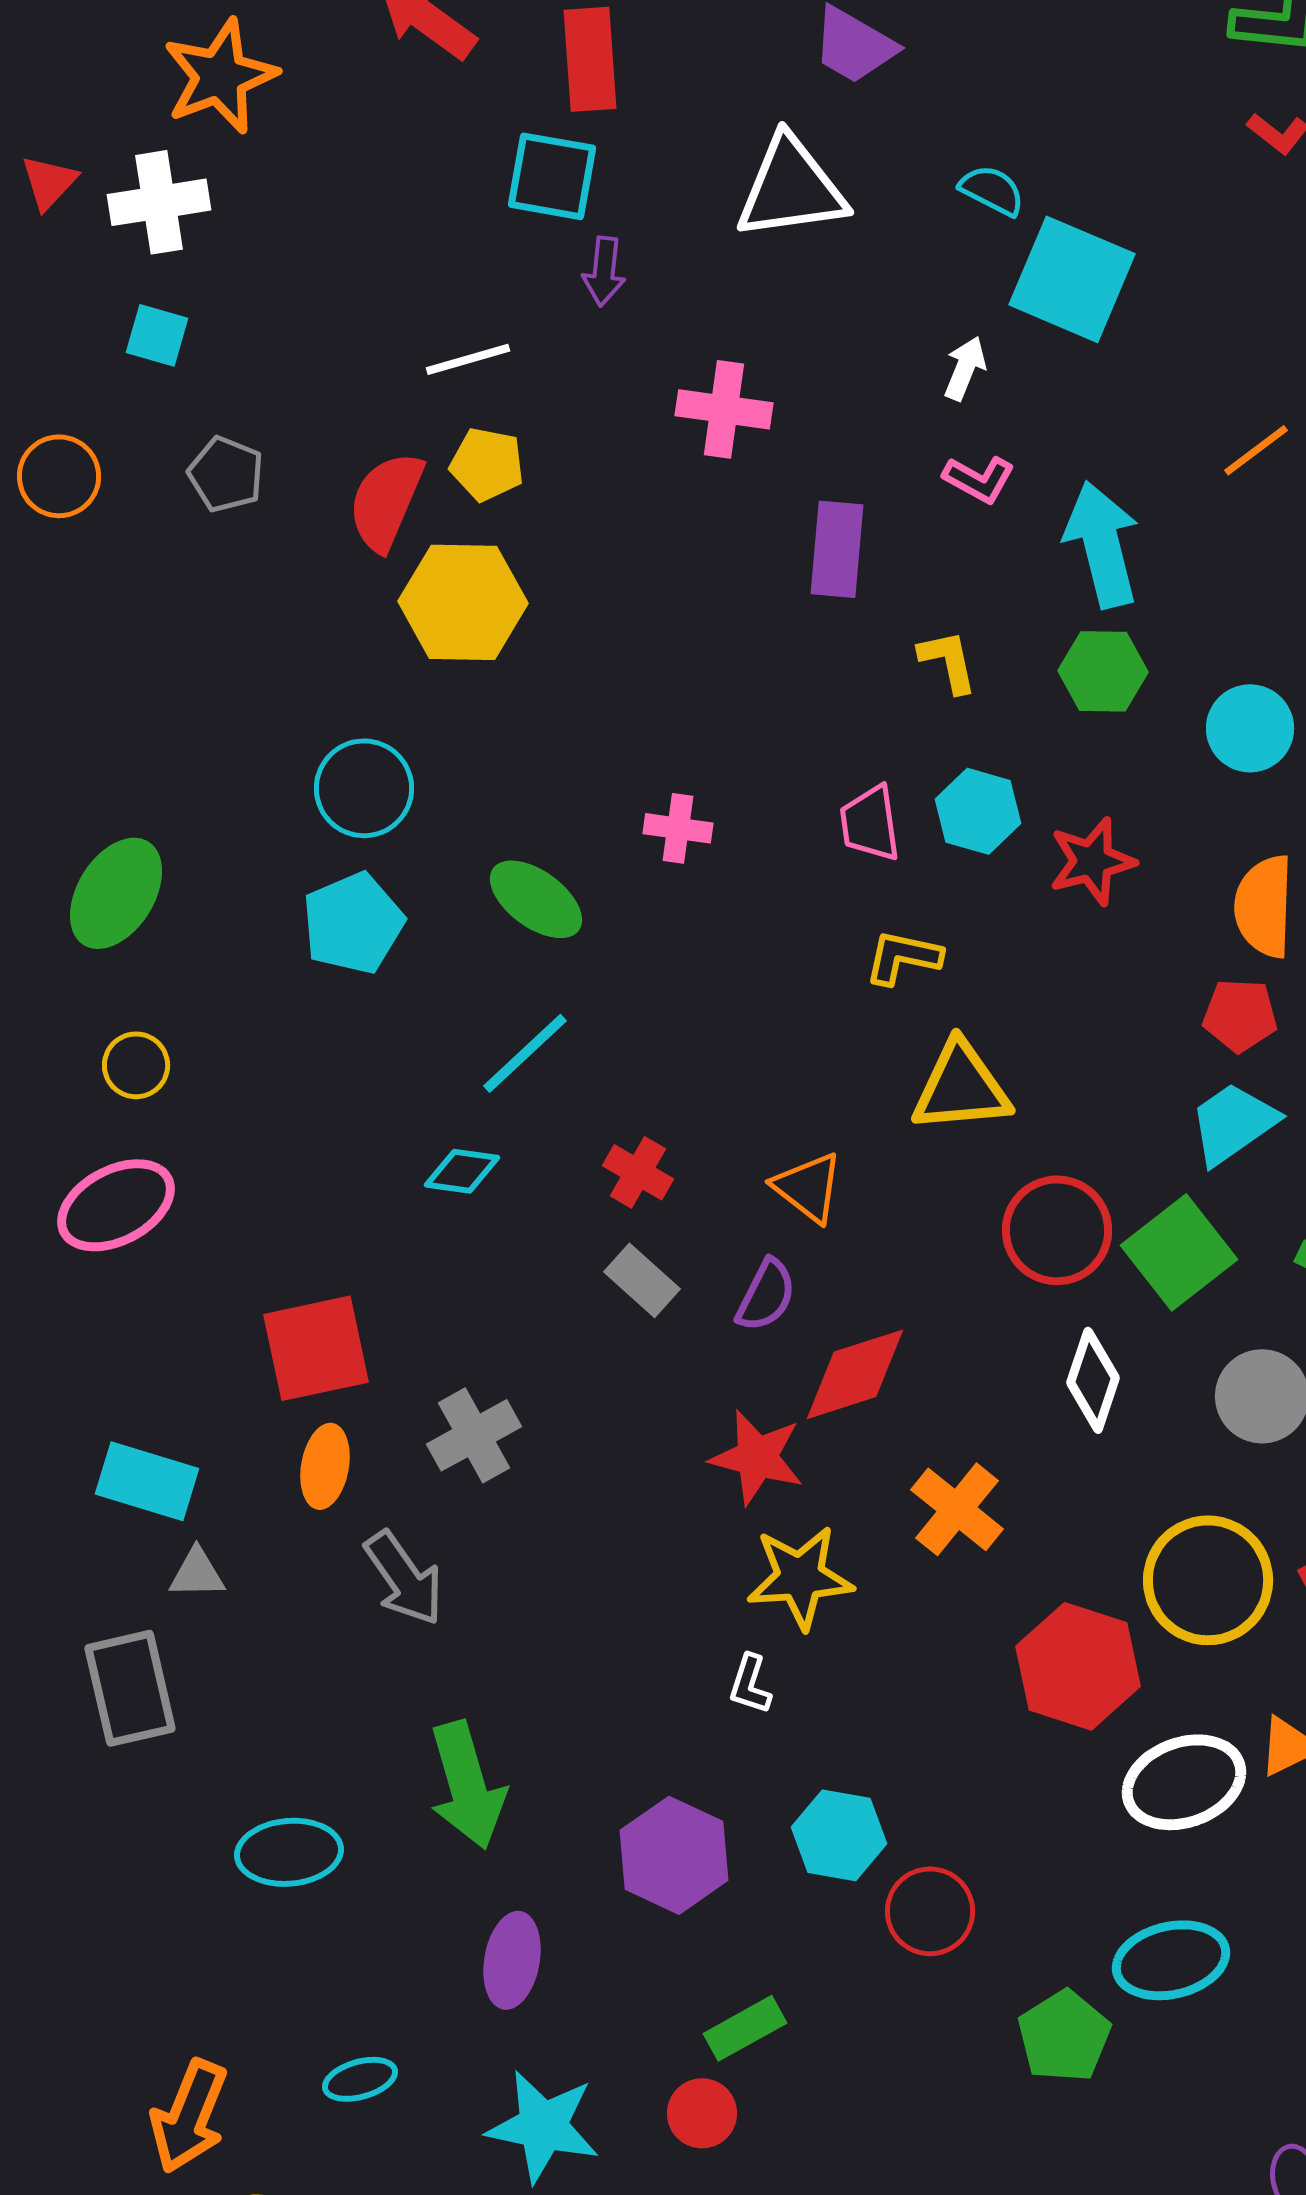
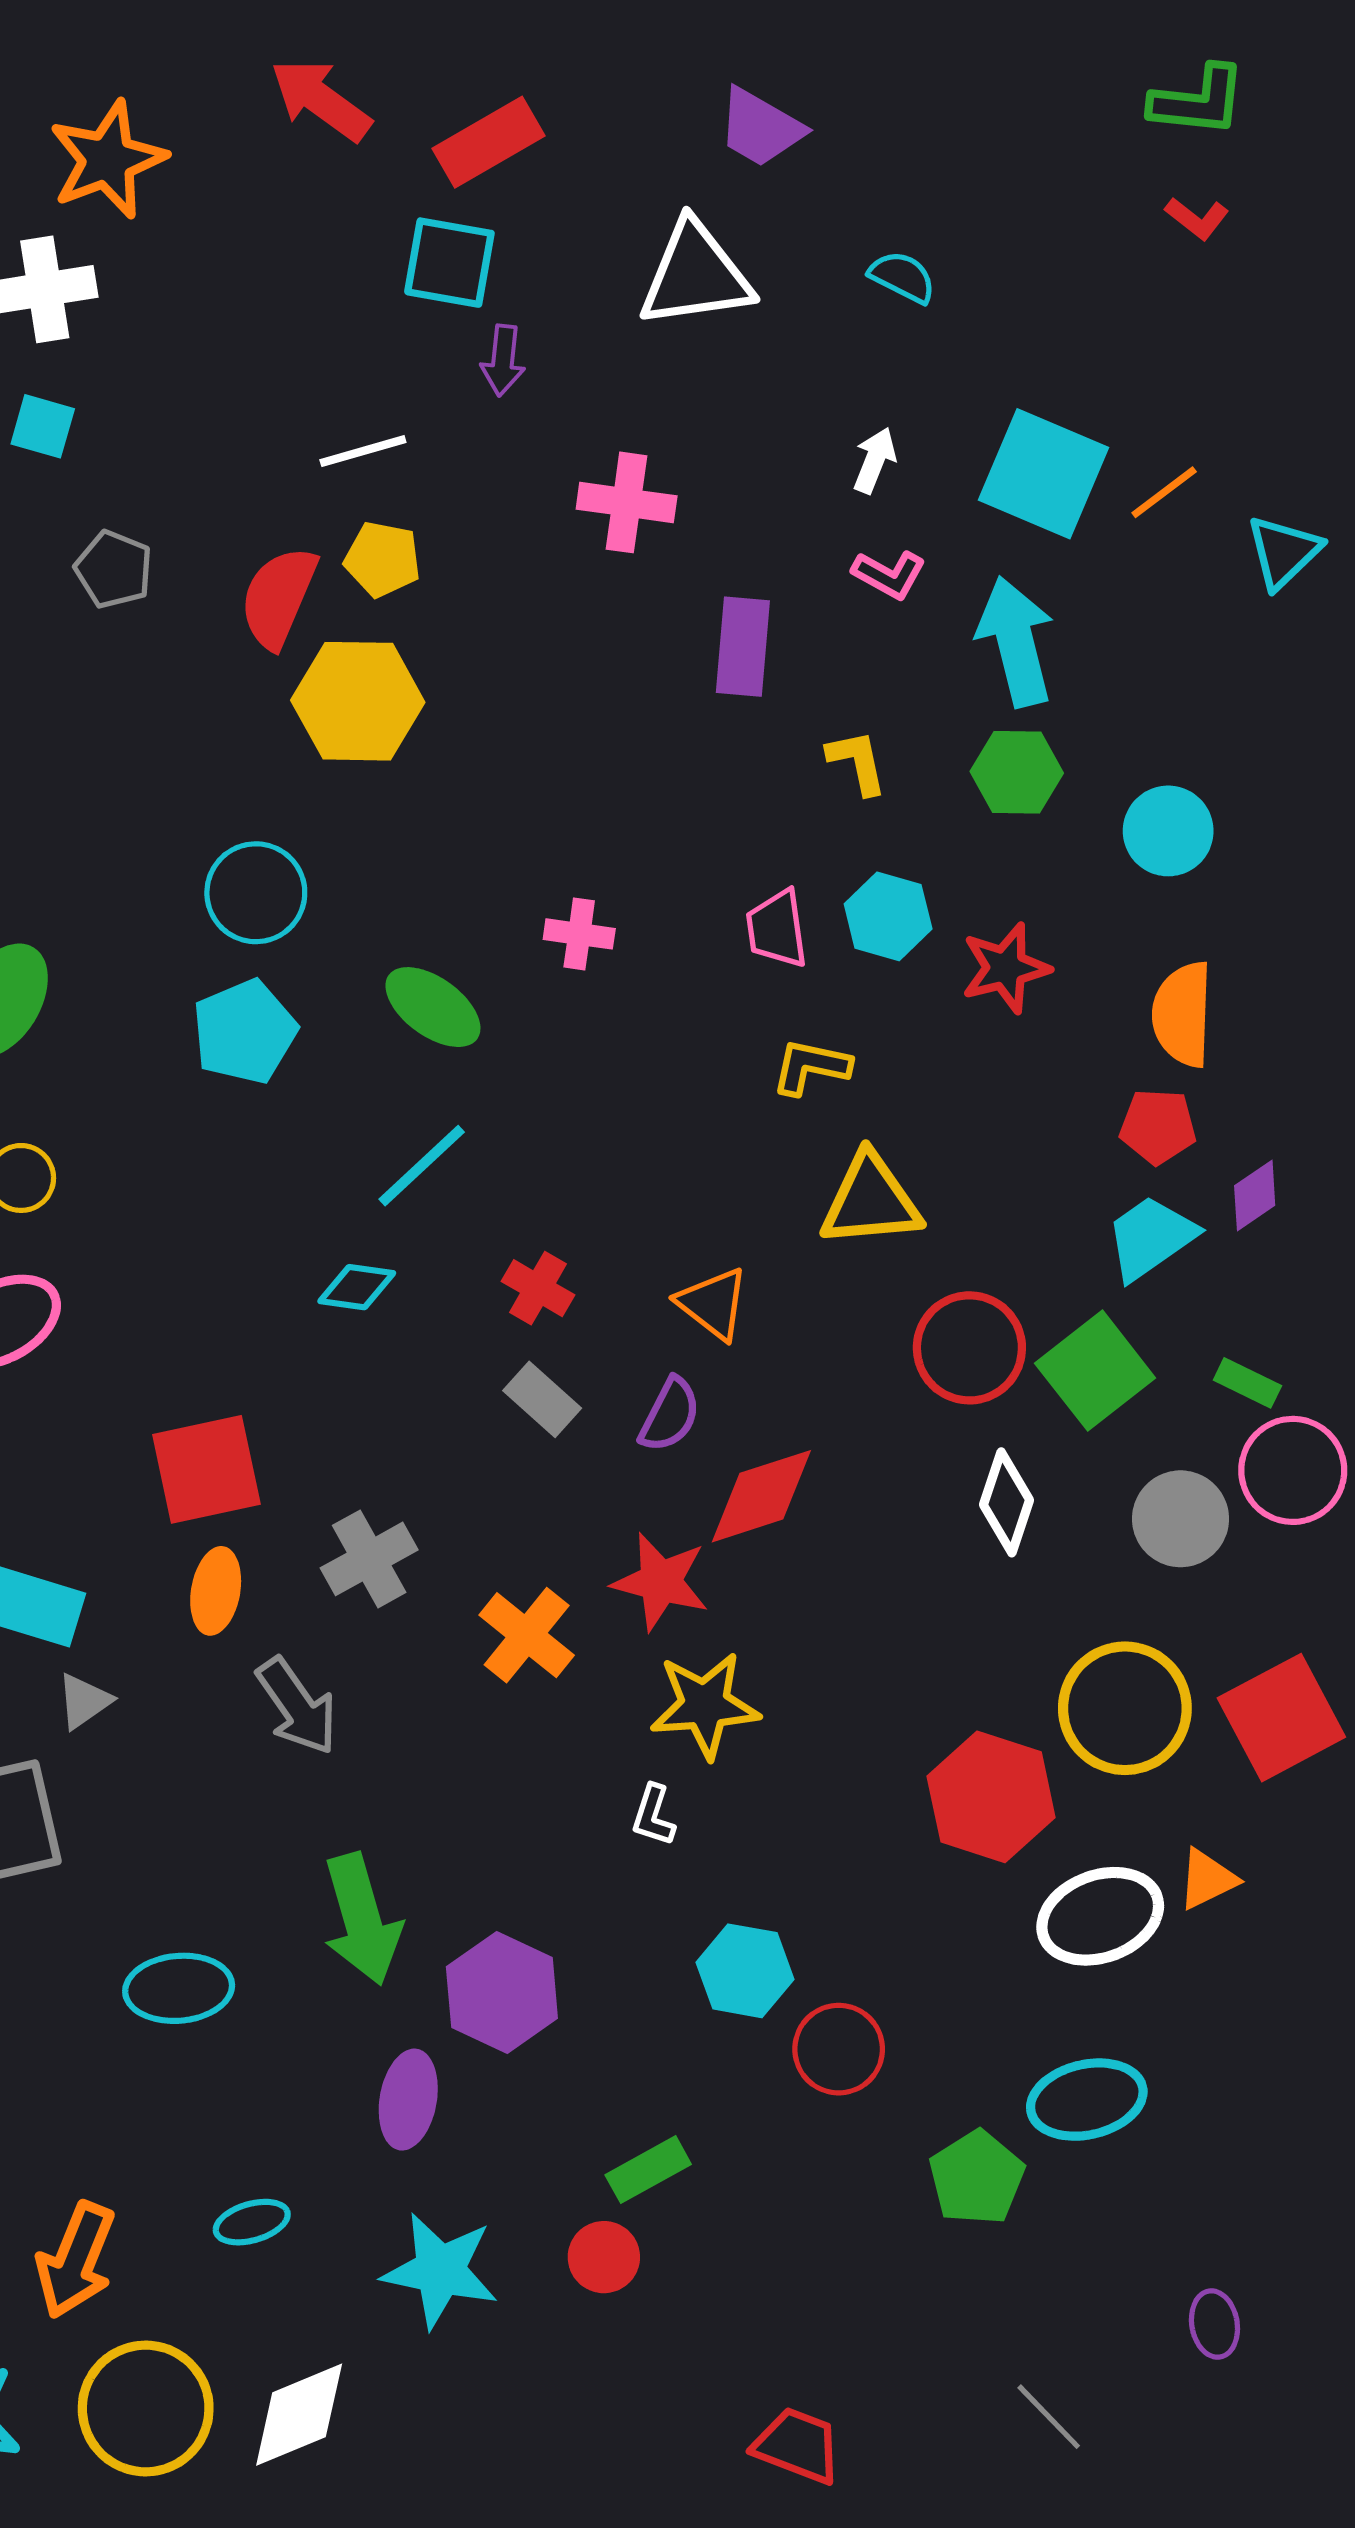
red rectangle: (590, 59) -> (489, 142), turned 64
cyan square: (1072, 279) -> (1044, 474), moved
orange line: (1256, 450) -> (1164, 492), moved
orange cross: (957, 1509) -> (527, 1635), moved
gray triangle: (197, 1573) -> (84, 1701), turned -34
purple hexagon: (674, 1855) -> (502, 1992), moved

